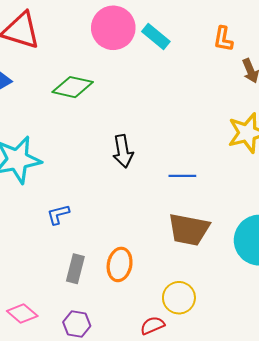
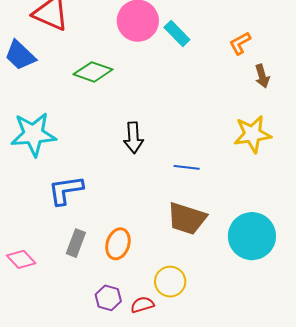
orange L-shape: (223, 39) -> (240, 43), turned 45
blue L-shape: (58, 214) -> (66, 190), size x1.6
pink diamond: (22, 314) -> (21, 259), moved
purple hexagon: (77, 324) -> (108, 298), moved

